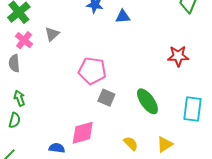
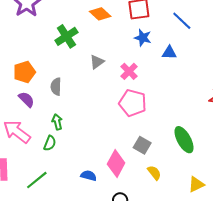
pink cross: (24, 40) -> (129, 71), moved
gray square: (106, 98) -> (142, 145), moved
pink diamond: (83, 133) -> (116, 163), turned -52
yellow semicircle: (131, 143) -> (154, 173), moved

